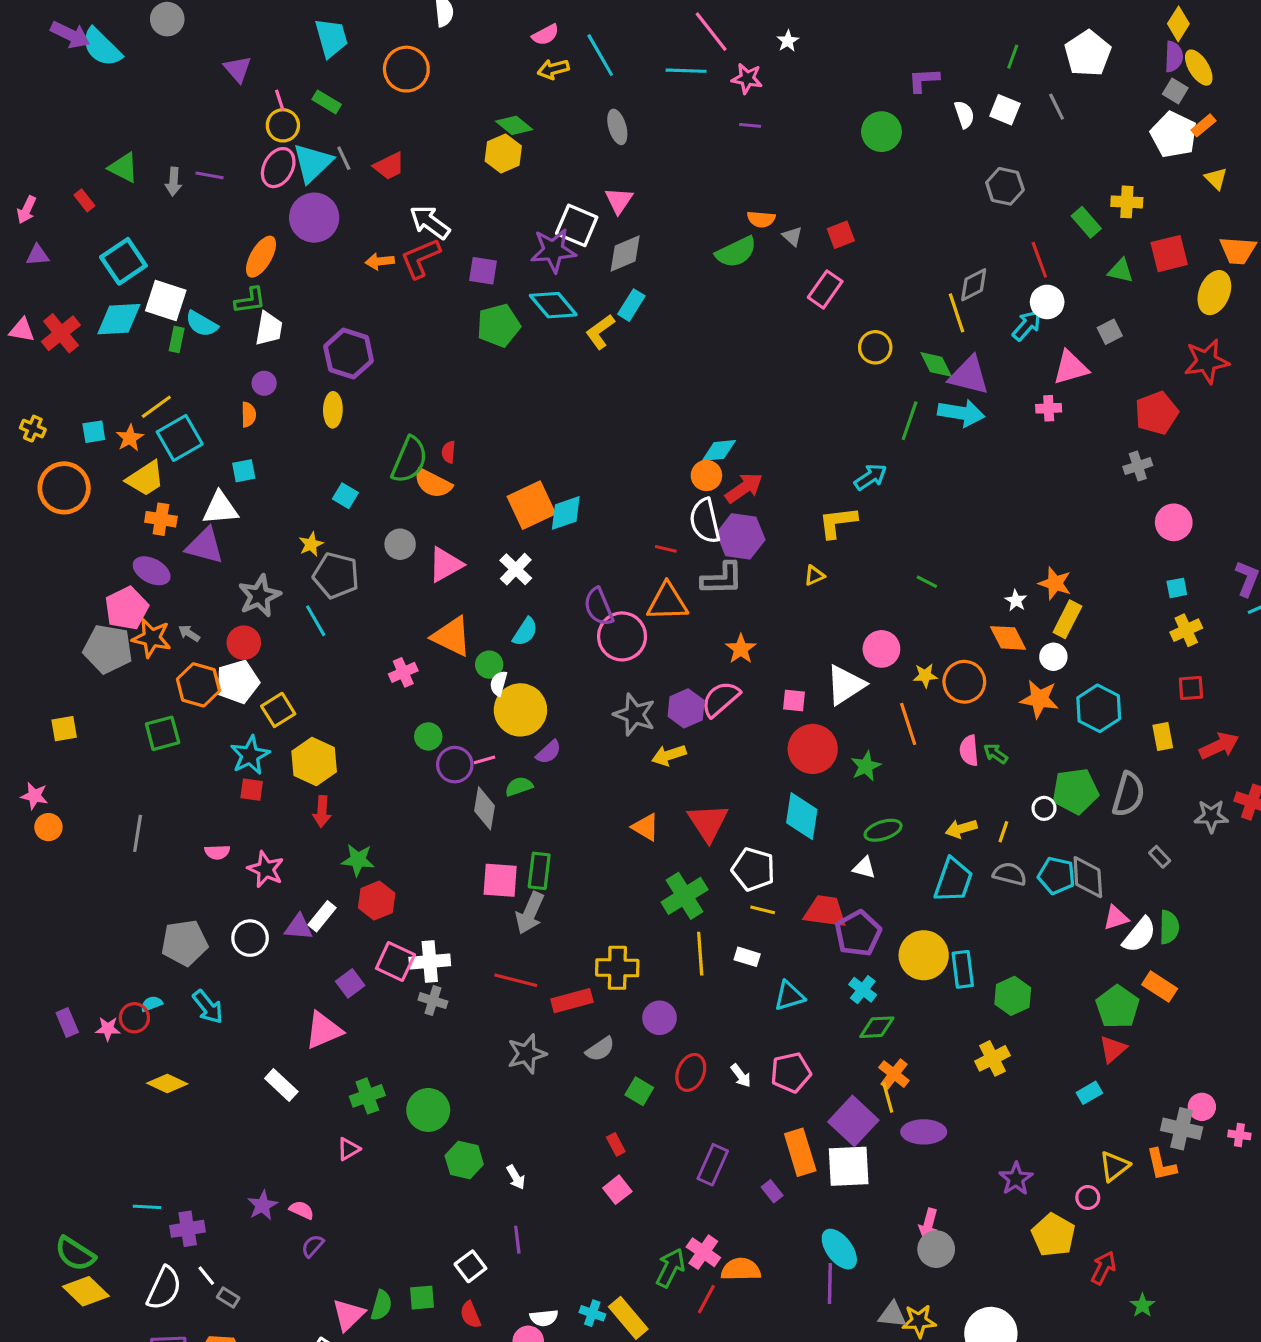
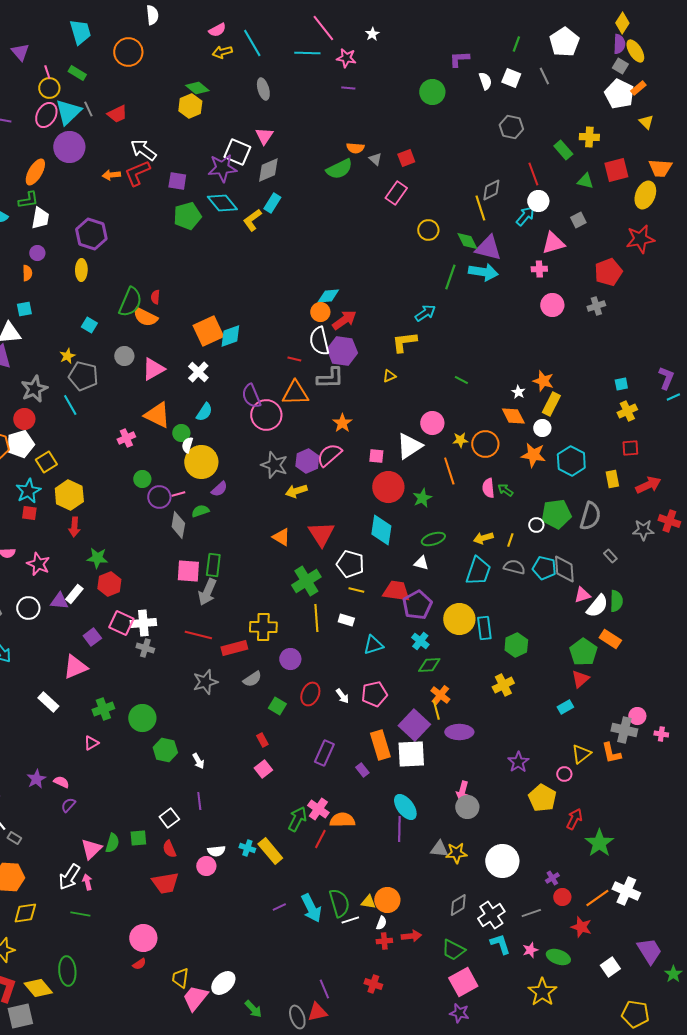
pink circle: (1174, 522) -> (552, 305), moved
green star: (1142, 1305) -> (599, 843), size x1.8

